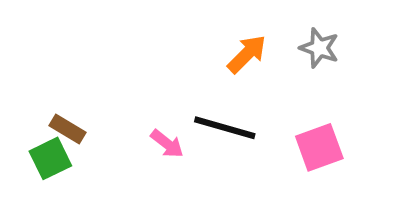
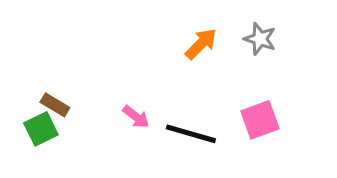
black line: (225, 128) -> (191, 134), moved

